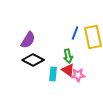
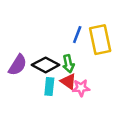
purple semicircle: (28, 40) -> (18, 65), moved
black diamond: (33, 60) -> (46, 65), moved

